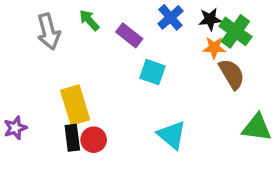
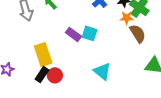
purple rectangle: (129, 35) -> (73, 34), moved
black rectangle: (72, 138) -> (42, 75), turned 42

